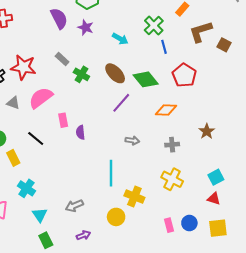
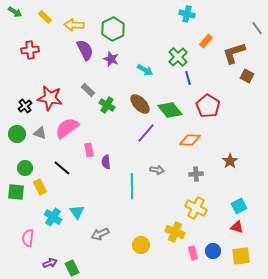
brown L-shape: (201, 32) -> (234, 53), moved
cyan line: (111, 173) -> (132, 186), moved
yellow cross: (134, 197) -> (175, 232), moved
cyan triangle: (40, 215) -> (77, 212), moved
purple arrow: (84, 235) -> (50, 263), moved

